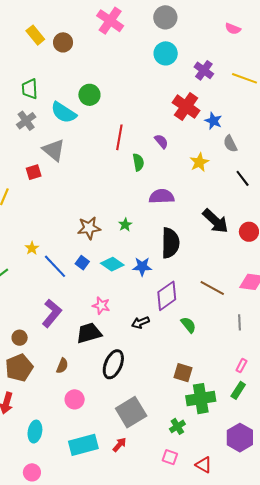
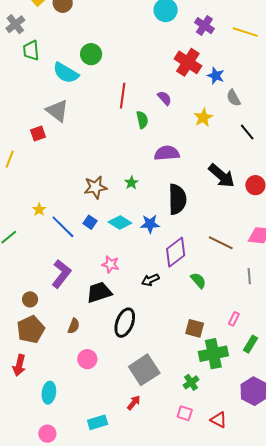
gray cross: (26, 121) -> (15, 24), moved
pink rectangle: (241, 366) -> (234, 319), moved
cyan rectangle: (83, 445) -> (98, 422), moved, size x0.7

